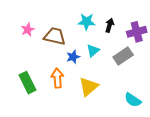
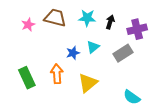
brown trapezoid: (55, 36) -> (55, 18), moved

